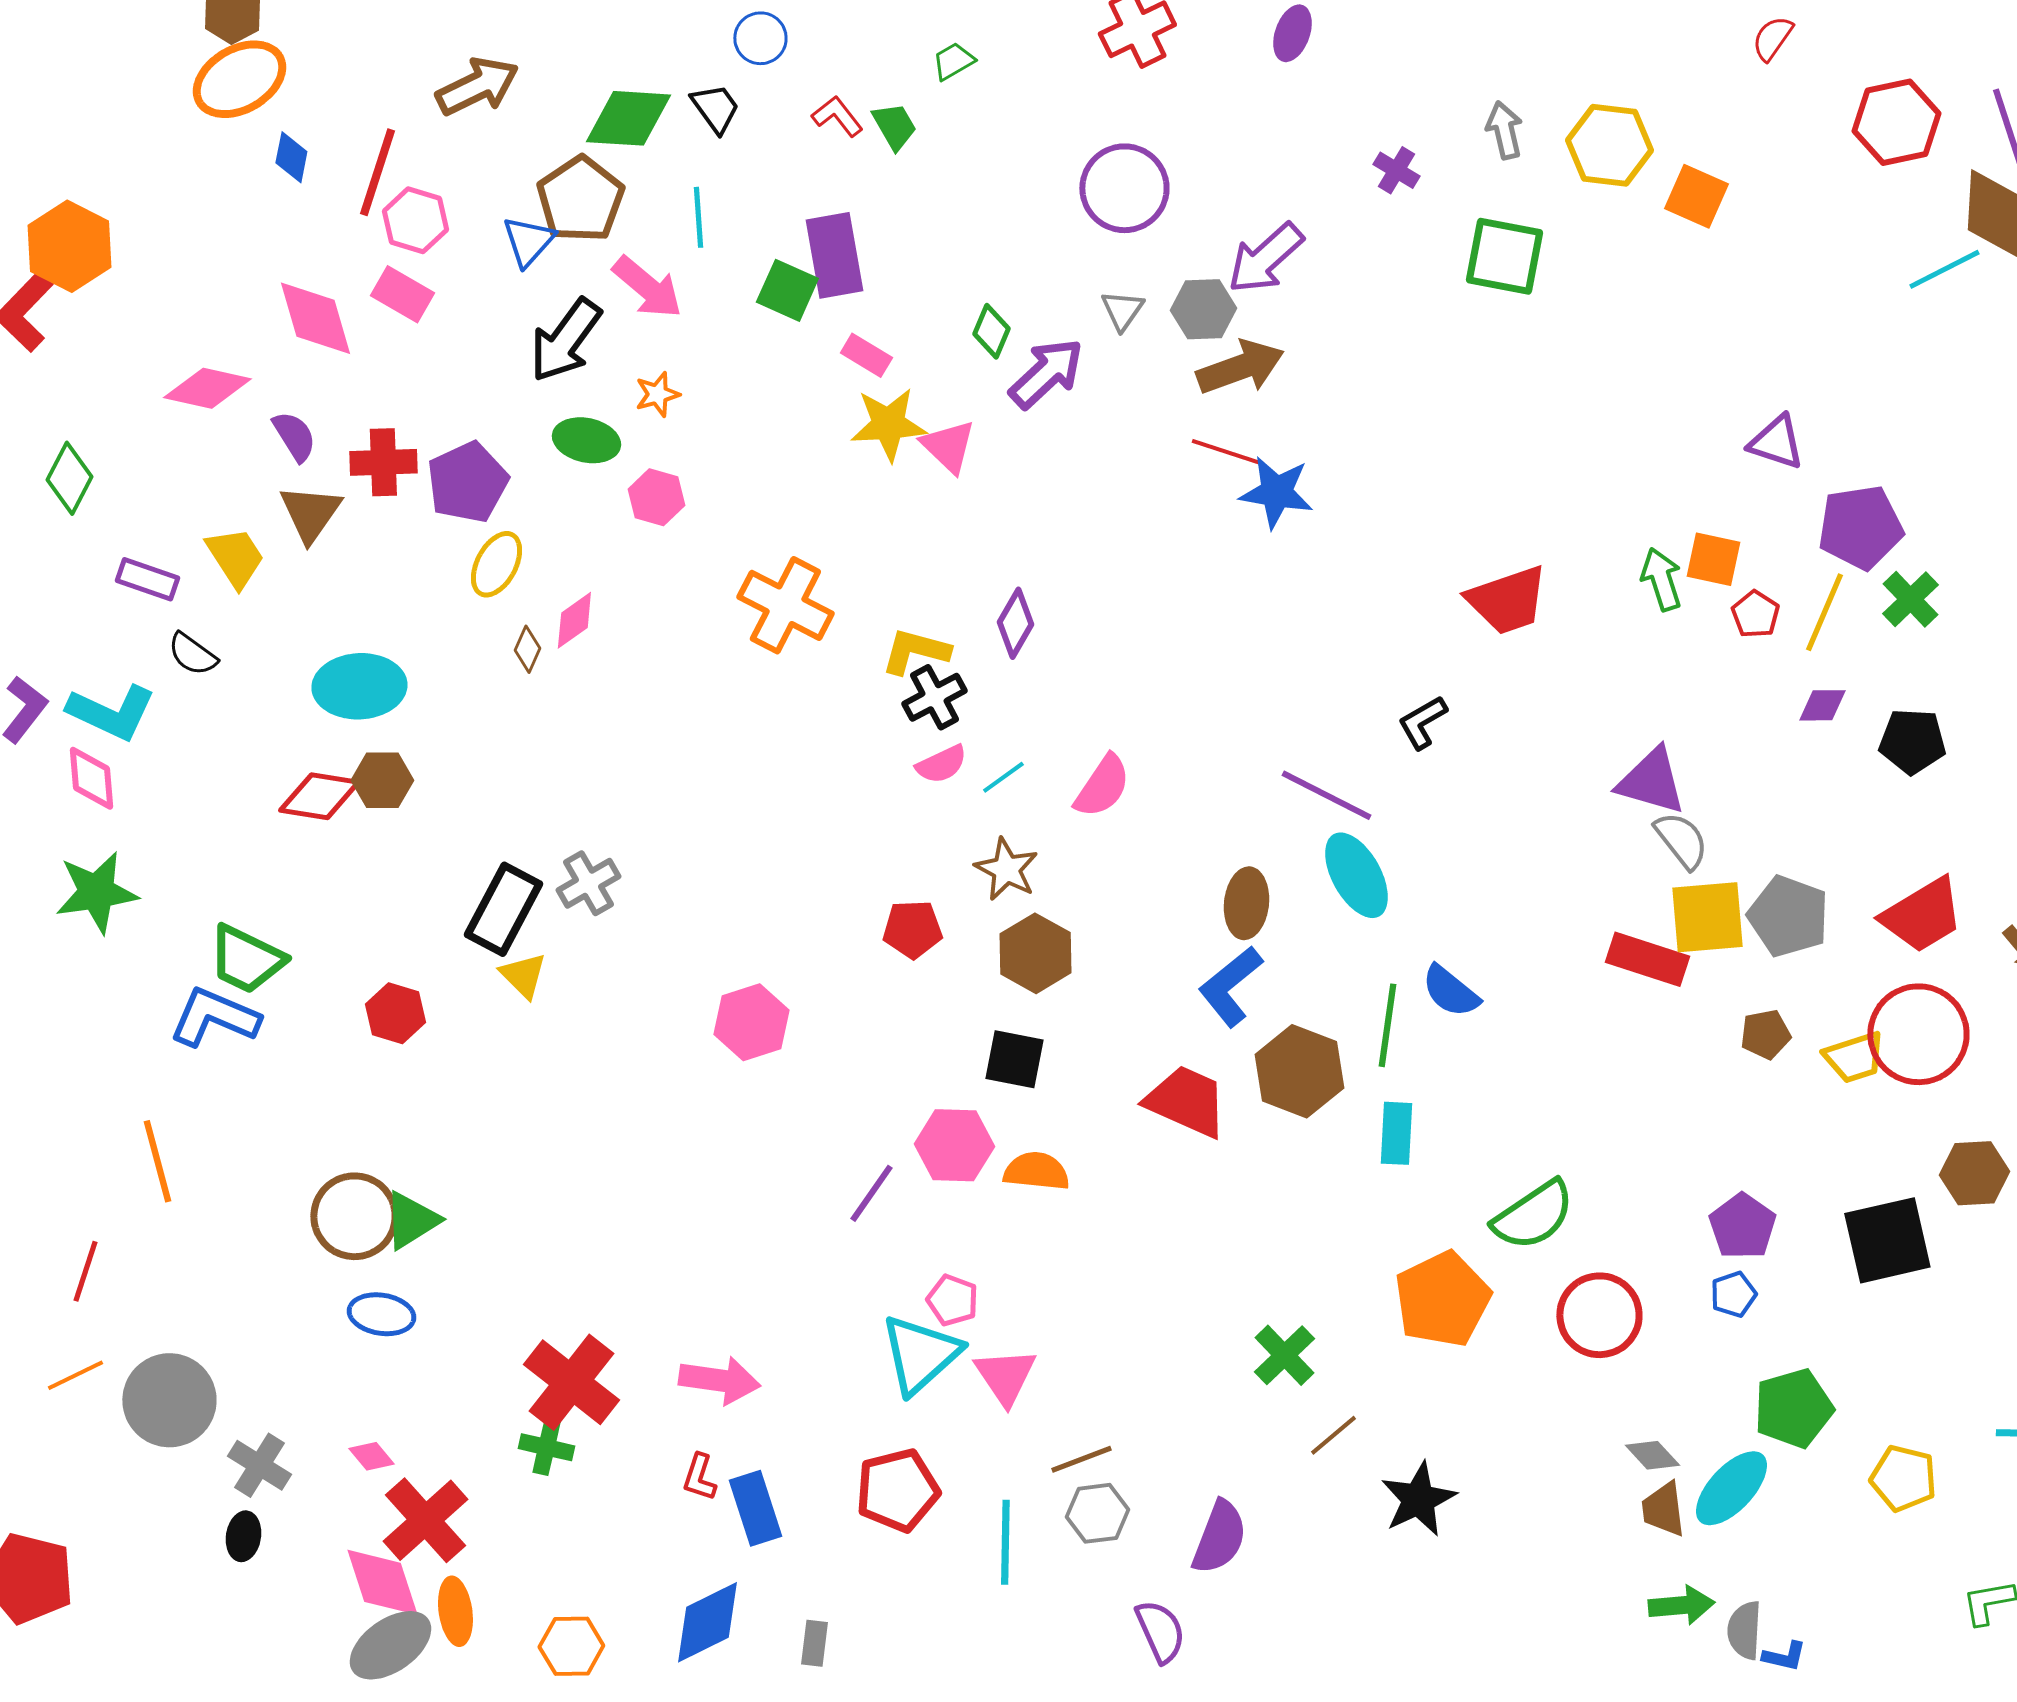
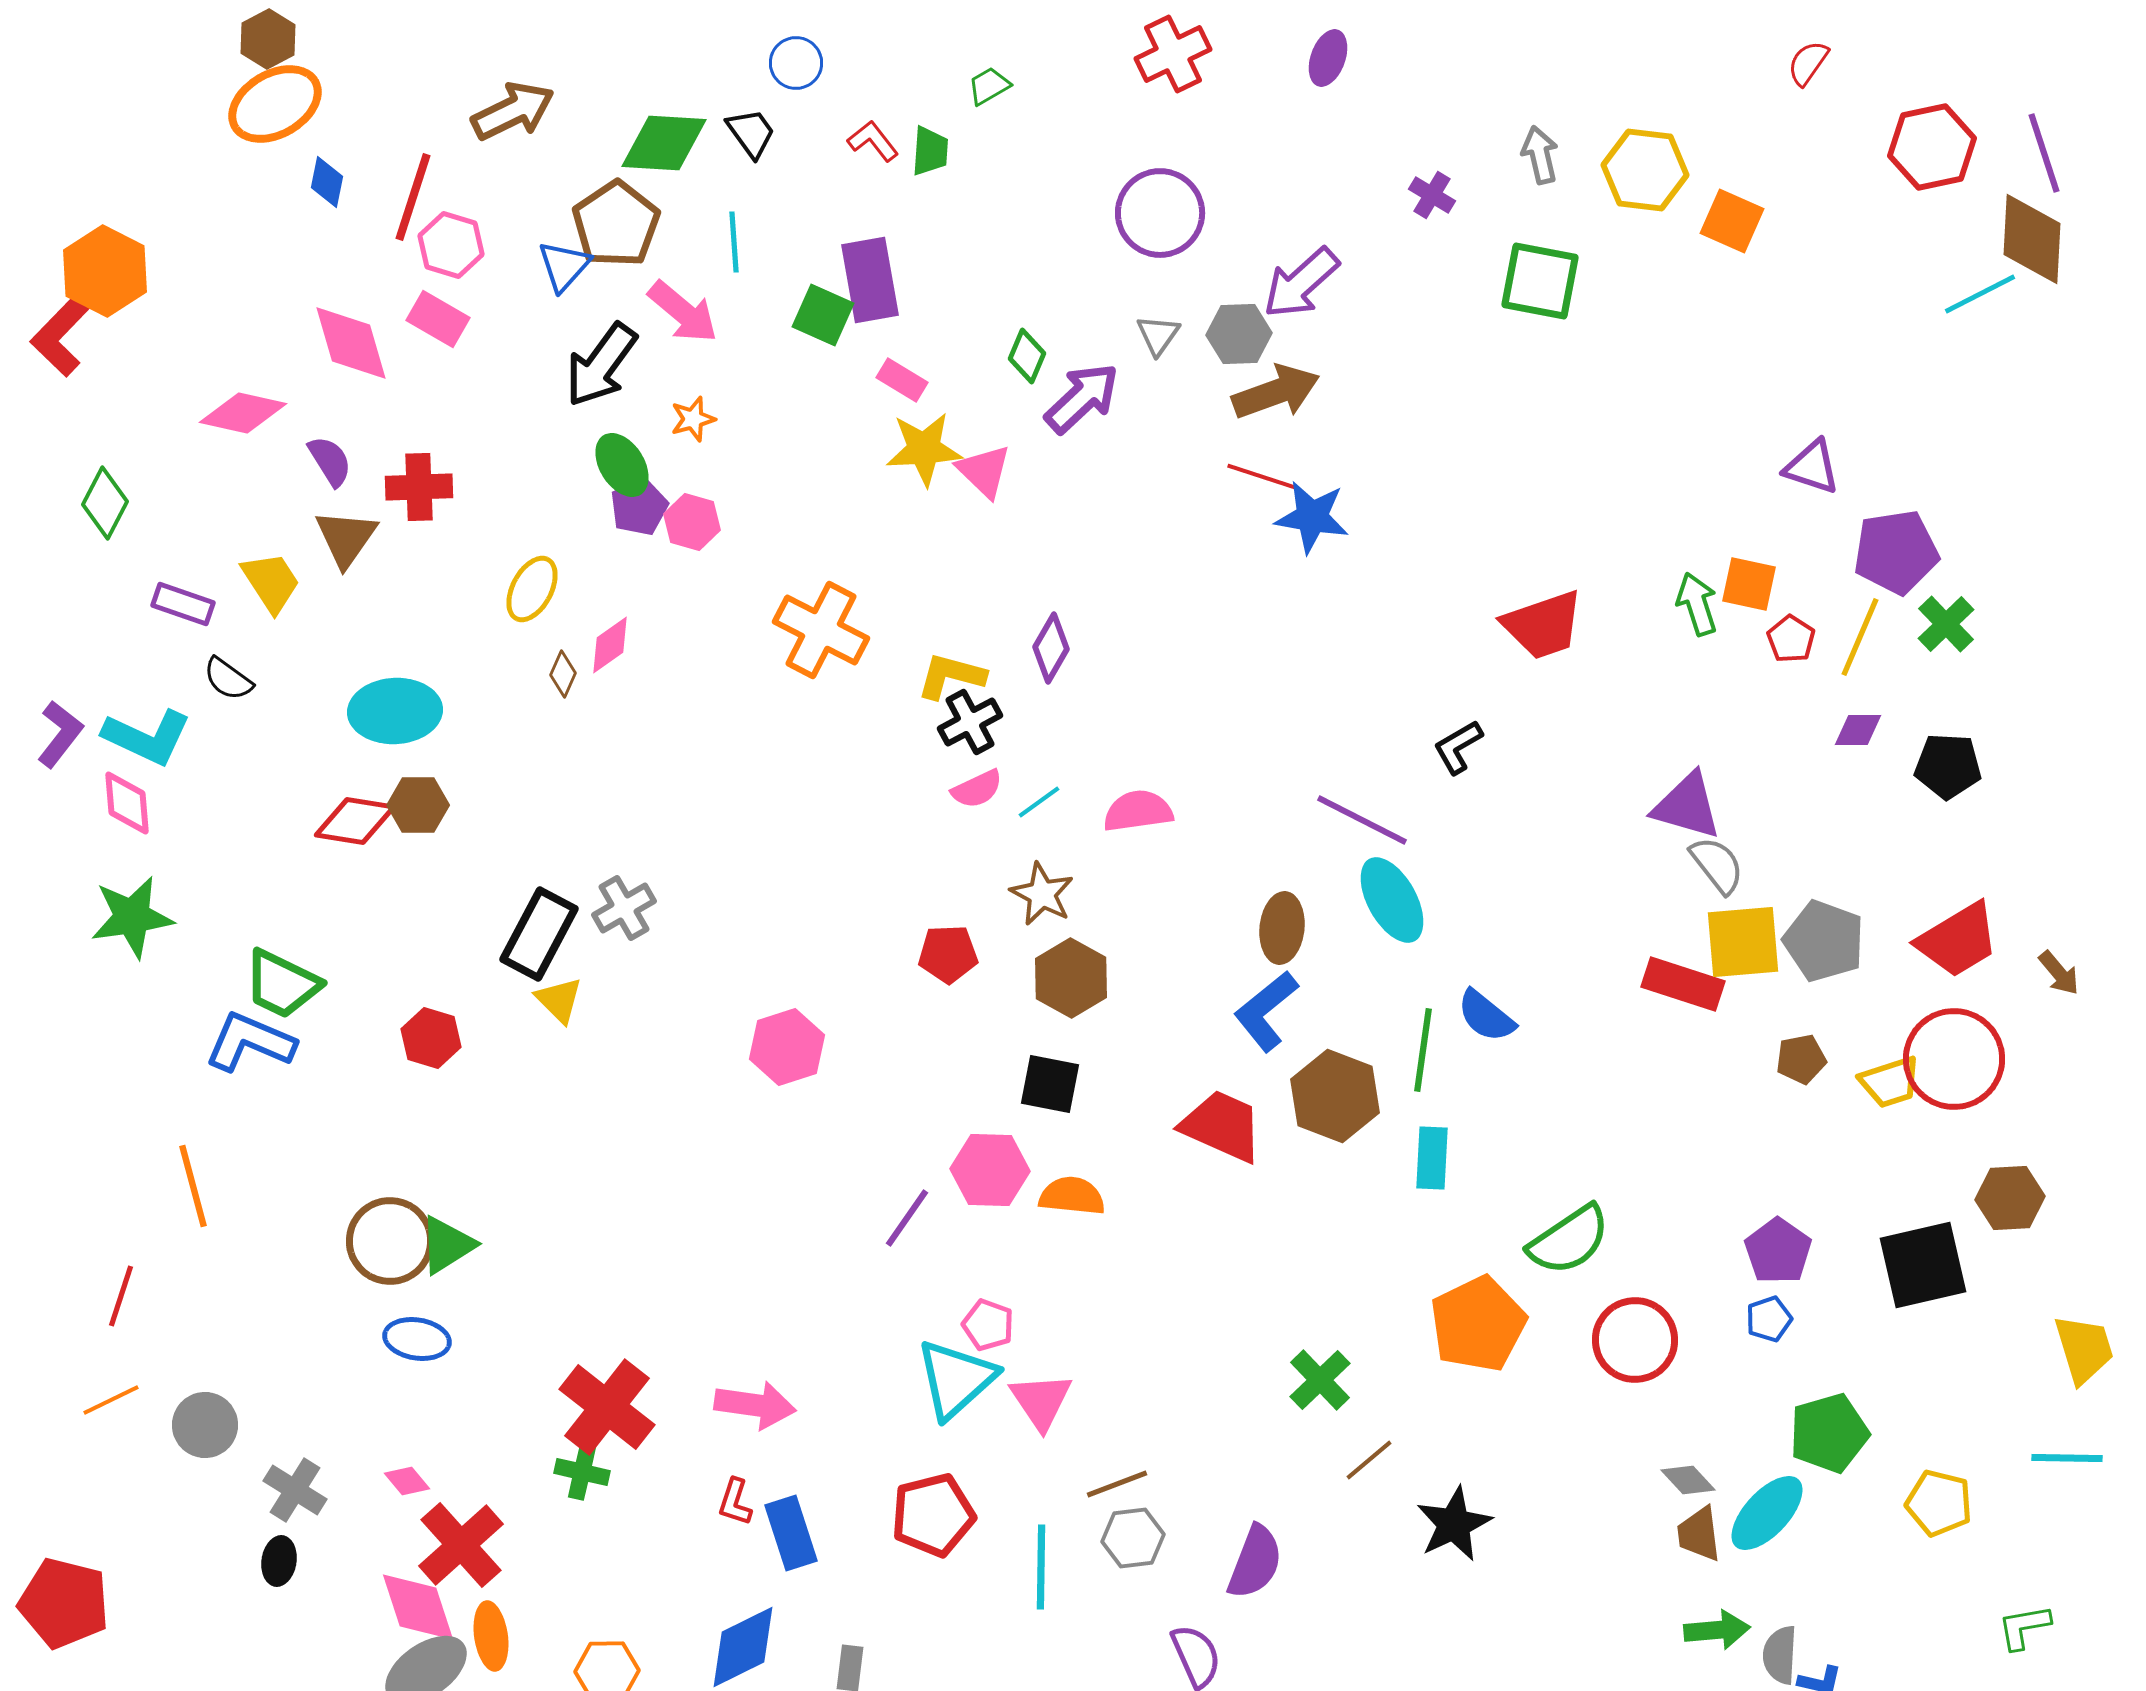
green trapezoid: (894, 126) -> (930, 151), turned 34
green ellipse: (586, 440) -> (622, 465), turned 46
purple pentagon: (467, 482) -> (639, 507), moved, size x0.7
pink semicircle: (1102, 786) -> (1138, 811), turned -132
gray circle: (169, 1400) -> (205, 1425), size x0.7

